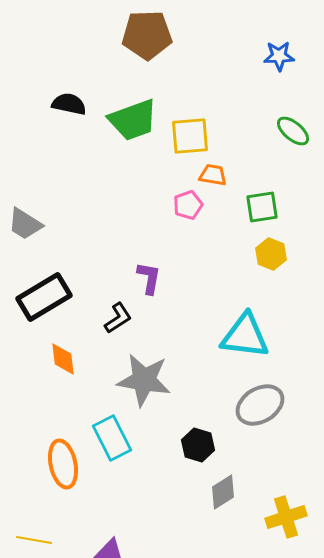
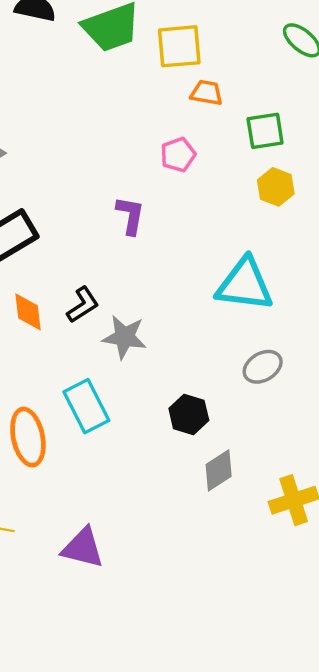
pink pentagon: (188, 205) -> (178, 155), moved
black L-shape: (118, 318) -> (83, 305), moved
gray star: (144, 380) -> (124, 337), size x0.7
gray ellipse: (260, 405) -> (263, 367), size x0.7

